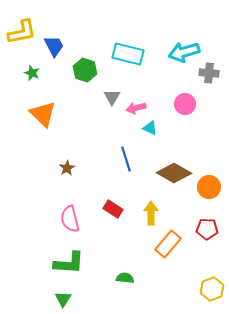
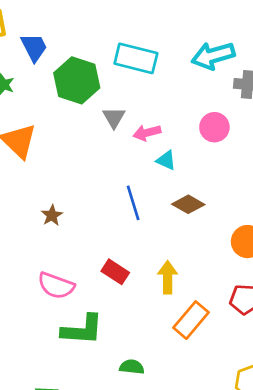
green hexagon: (85, 70) -> (77, 80), size x1.4
brown diamond: (174, 173) -> (188, 204), moved, size x0.7
pink semicircle: (70, 219) -> (56, 286), turned -56
green L-shape: (69, 263) -> (82, 330), moved

